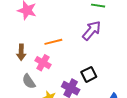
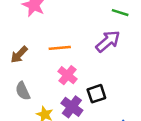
brown arrow: (21, 52) -> (19, 55), turned 35
pink cross: (43, 63) -> (67, 75), moved

